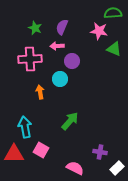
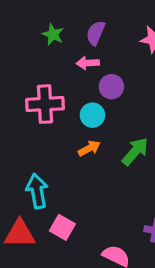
pink cross: (30, 59) -> (45, 104), moved
orange arrow: (40, 92) -> (89, 148), moved, turned 72
green arrow: (70, 121) -> (135, 152), moved

